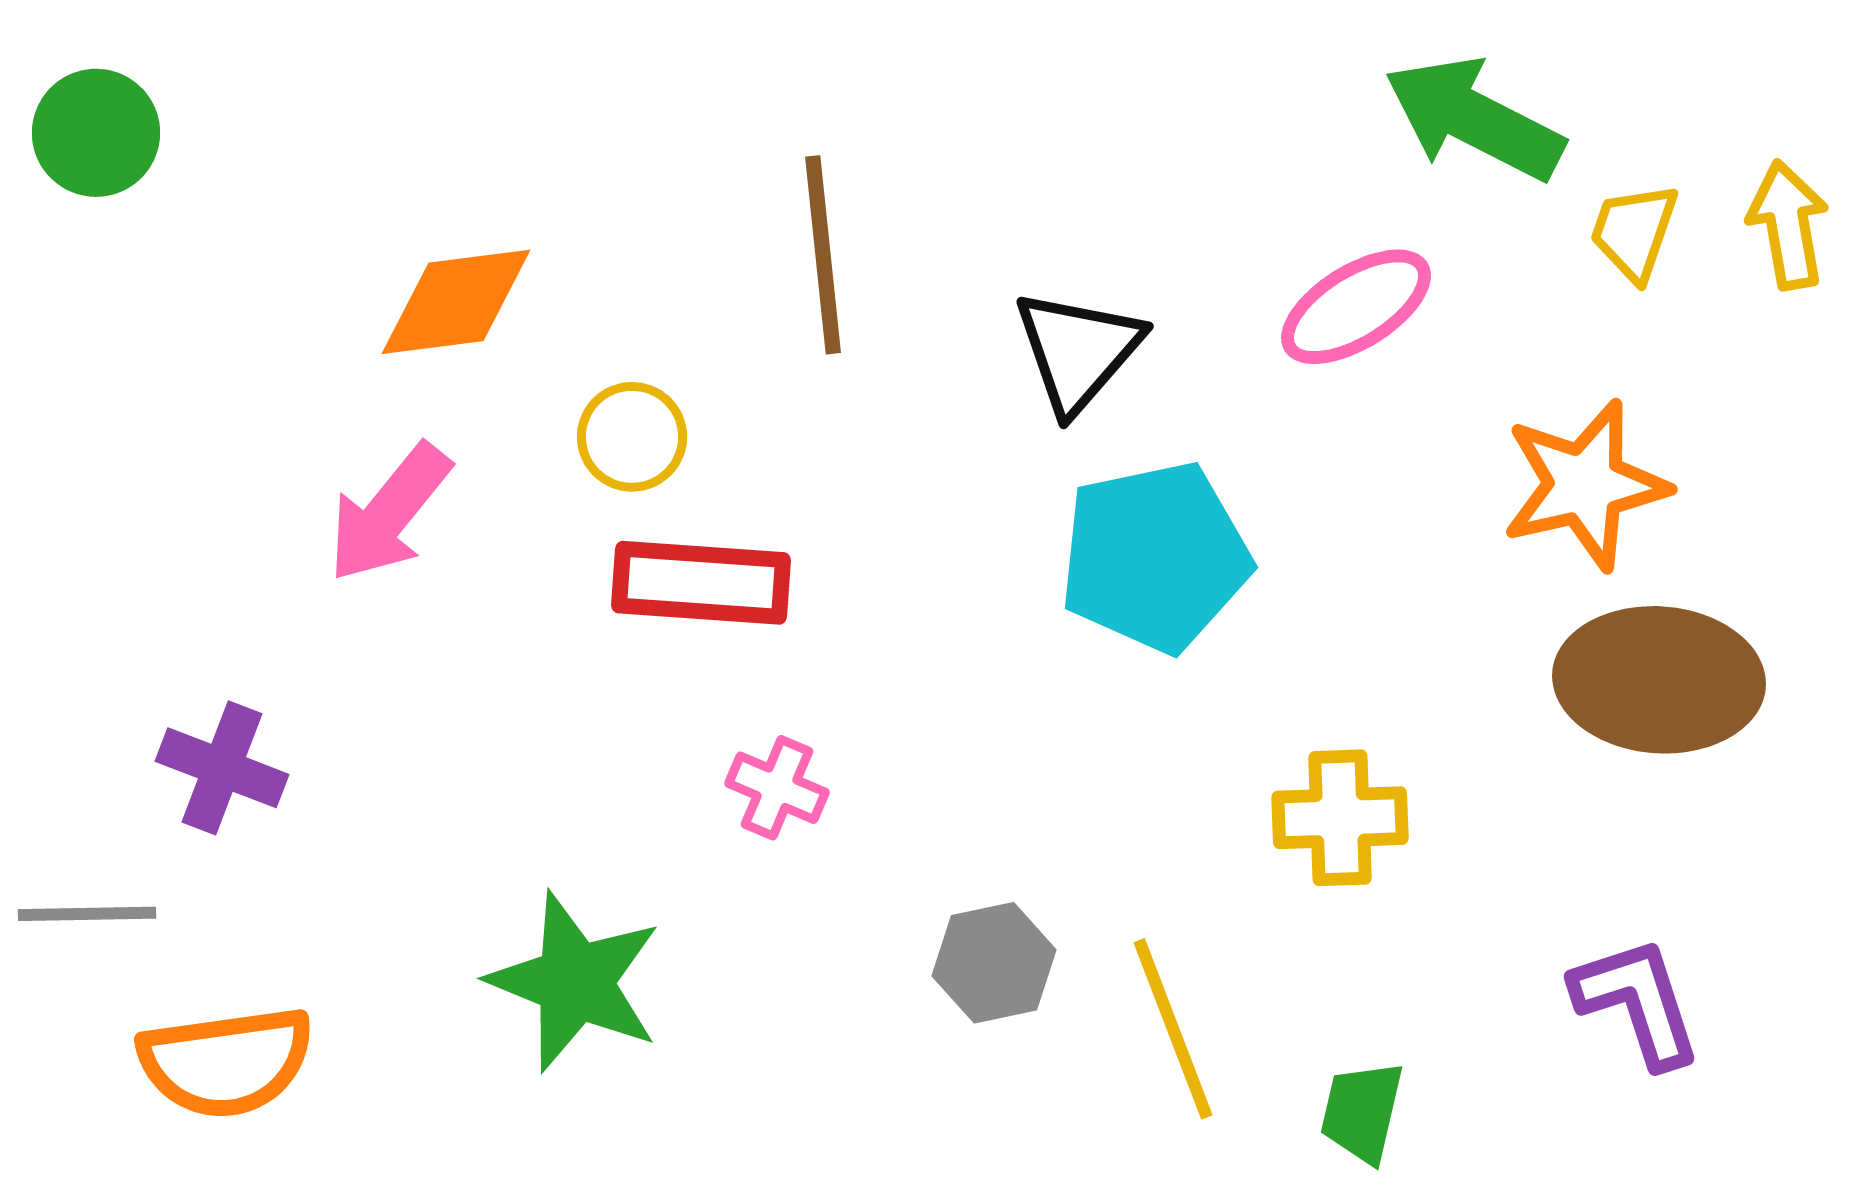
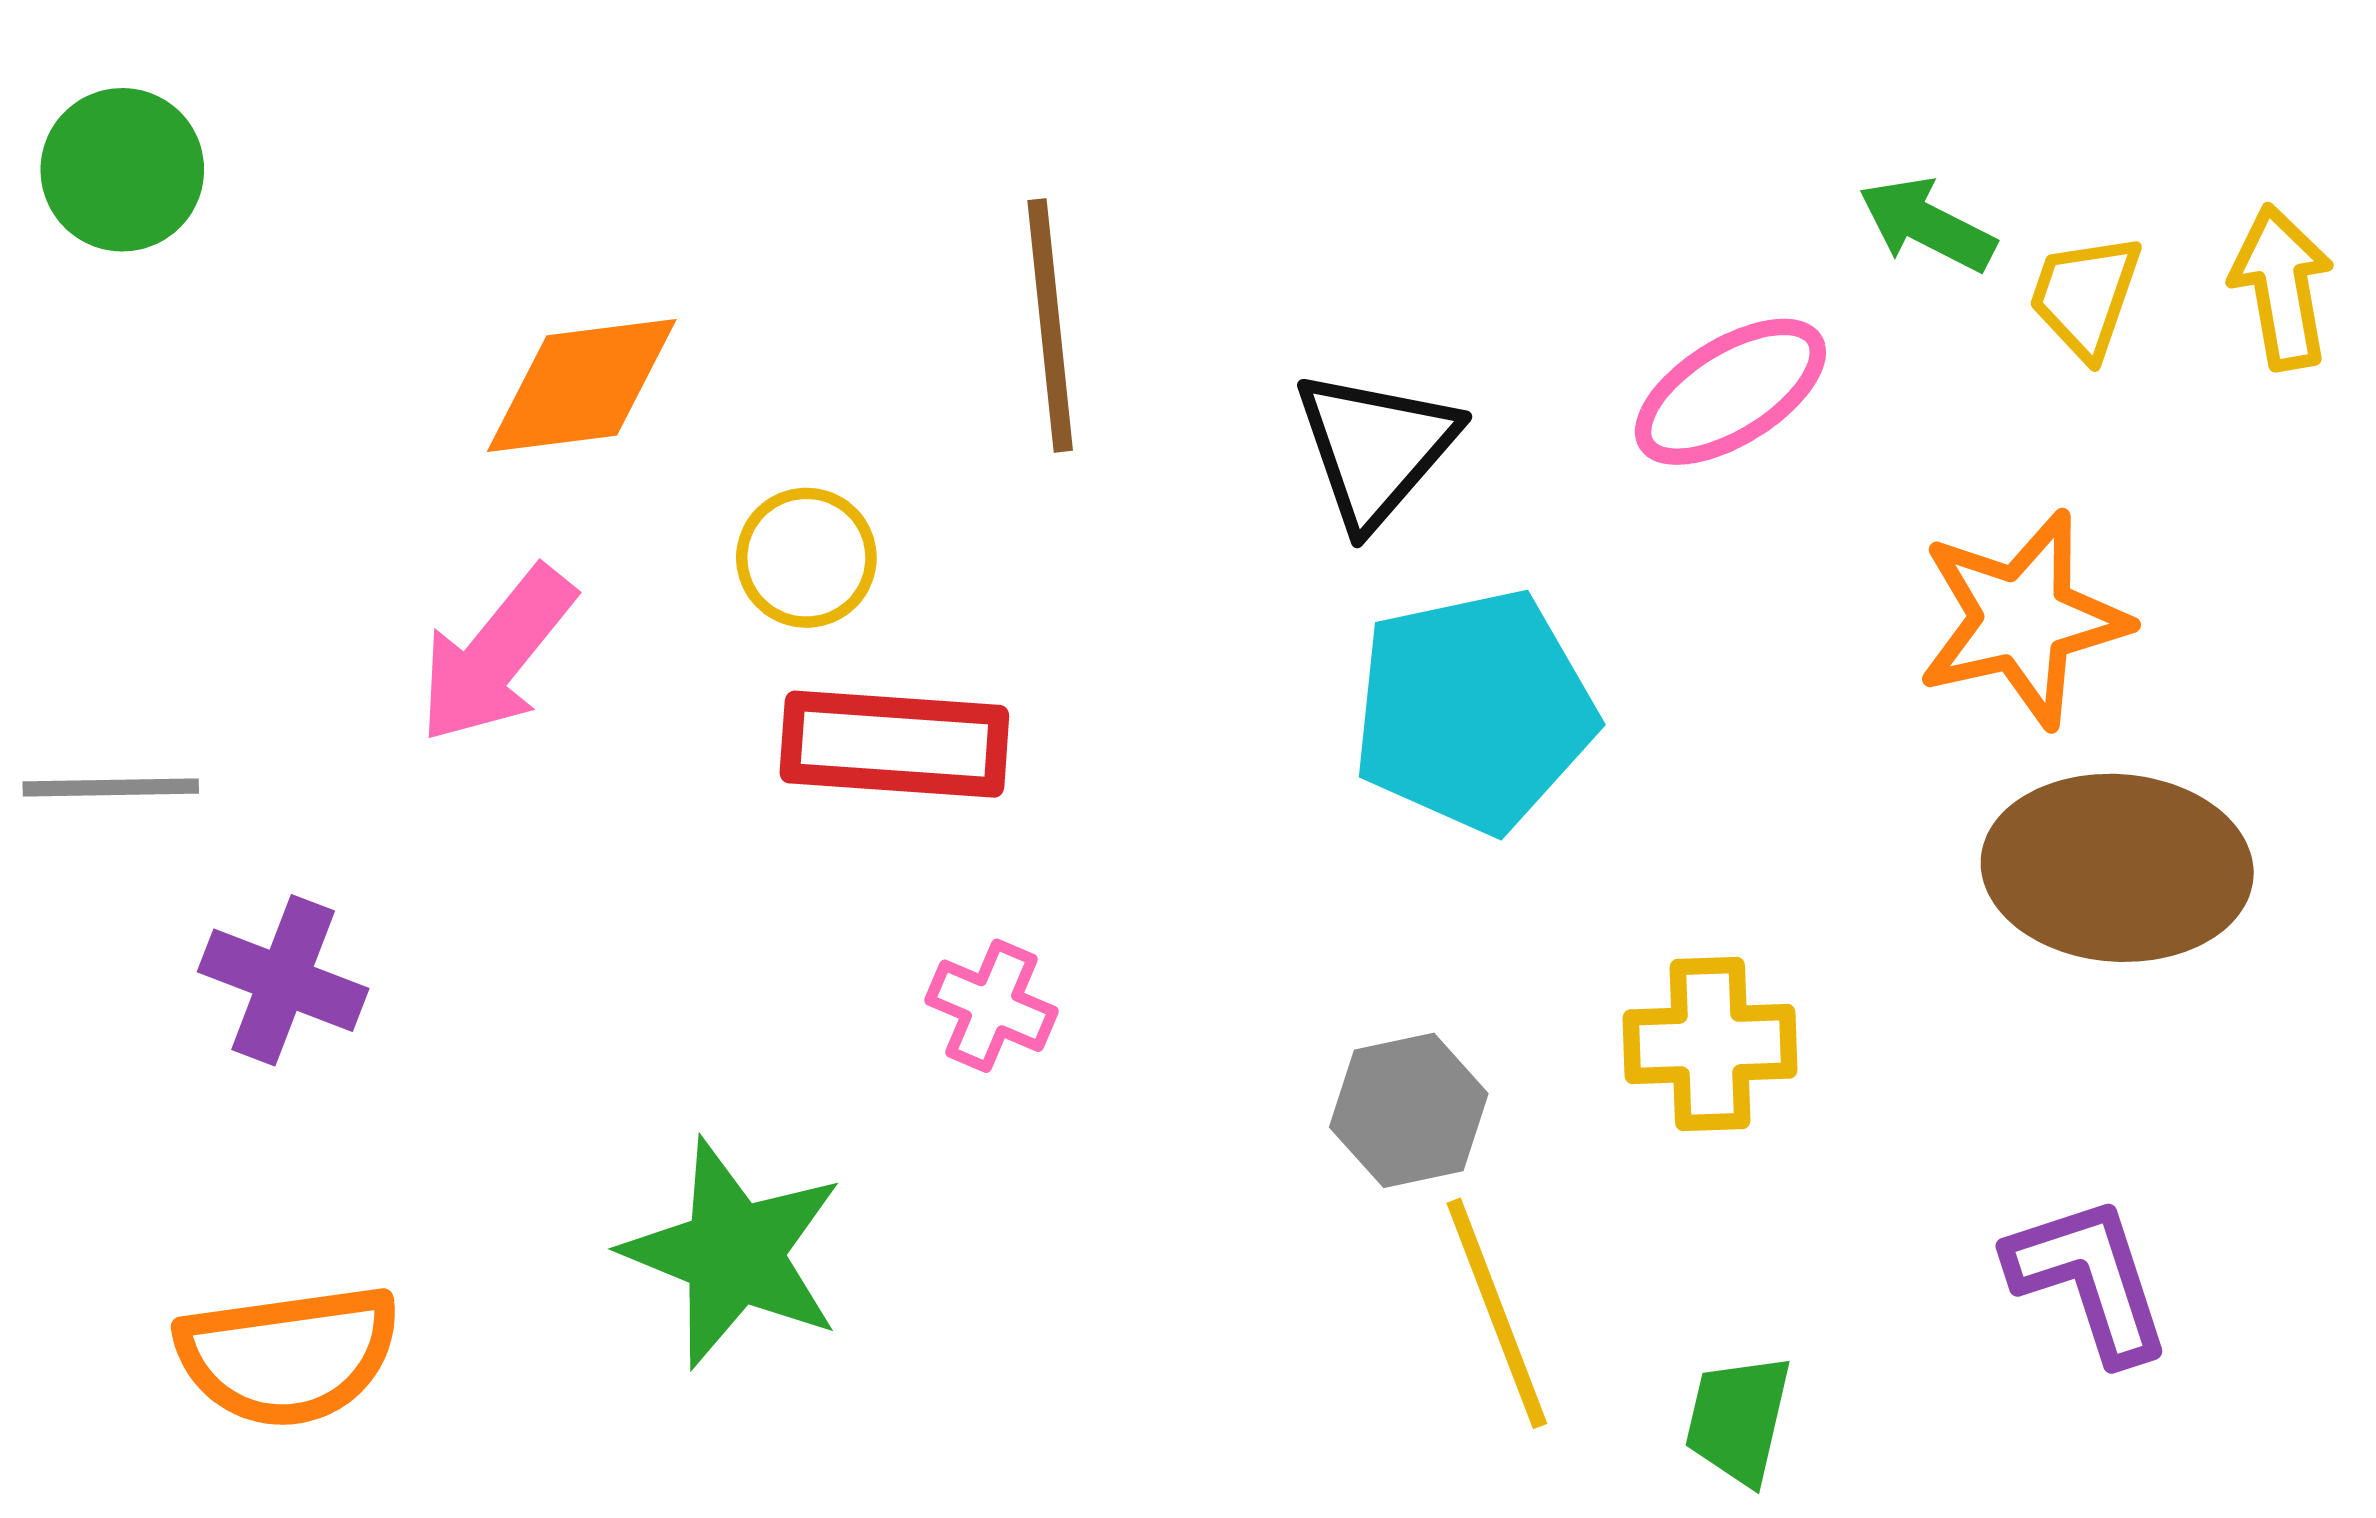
green arrow: (1474, 119) -> (1927, 225), moved, size x0.6
gray line: (87, 914) -> (111, 787), moved
gray hexagon: (994, 963) -> (1409, 1110), moved

